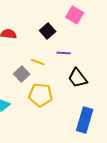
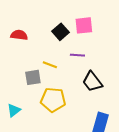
pink square: (75, 15) -> (84, 25), moved, turned -36
gray square: (22, 74) -> (33, 77), turned 35

